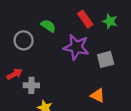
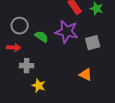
green semicircle: (48, 26) -> (42, 37), moved
red arrow: (15, 74) -> (14, 48), moved, turned 32

